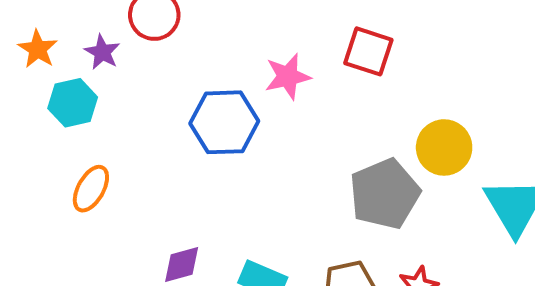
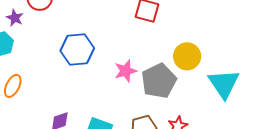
pink star: (288, 76) -> (126, 71), moved

